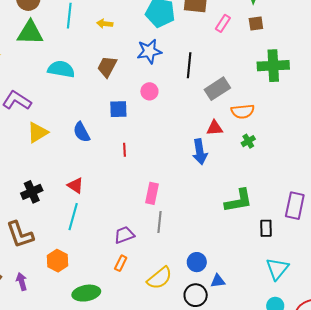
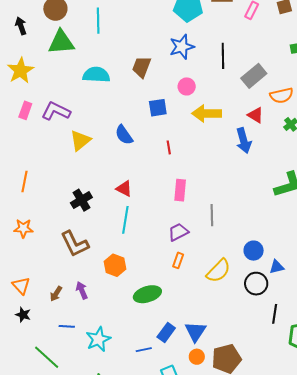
yellow arrow: (105, 24) -> (207, 114), moved, size x1.8
red triangle: (215, 128) -> (256, 115), turned 42
pink rectangle: (152, 193) -> (180, 190), moved

